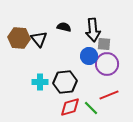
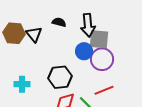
gray square: (104, 44) -> (99, 39), size x1.5
cyan cross: (40, 82) -> (22, 84), moved

